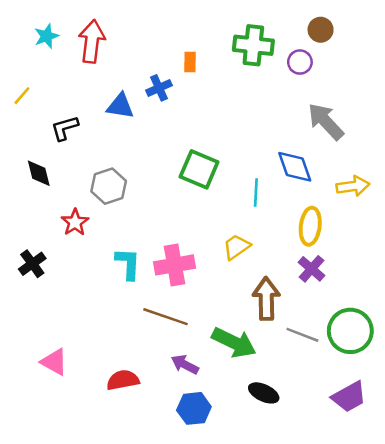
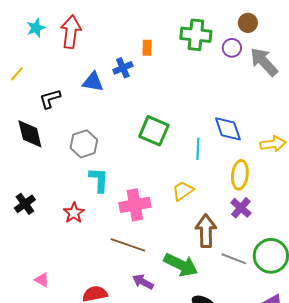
gray arrow: (326, 122) -> (264, 62), moved
black diamond: (39, 173) -> (30, 134), size x1.4
red star: (75, 222) -> (74, 213), moved
cyan L-shape: (128, 264) -> (99, 180), moved
pink triangle: (54, 362) -> (42, 280), size x0.7

